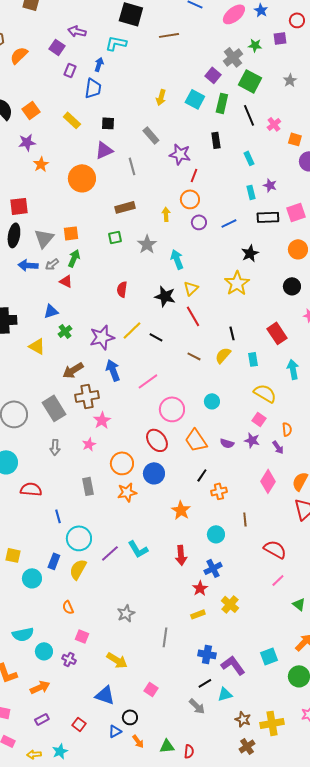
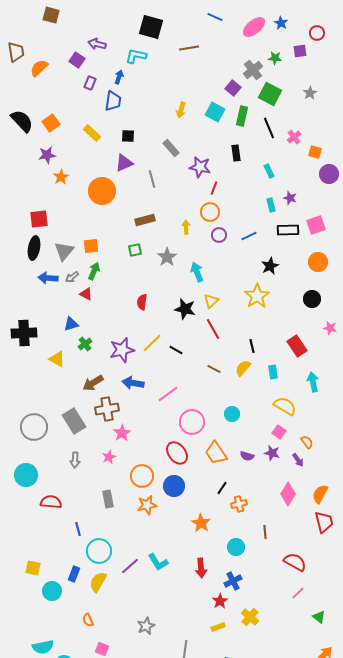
blue arrow: (113, 370) -> (133, 383), turned -60
orange semicircle: (287, 429) -> (307, 442), turned -32

